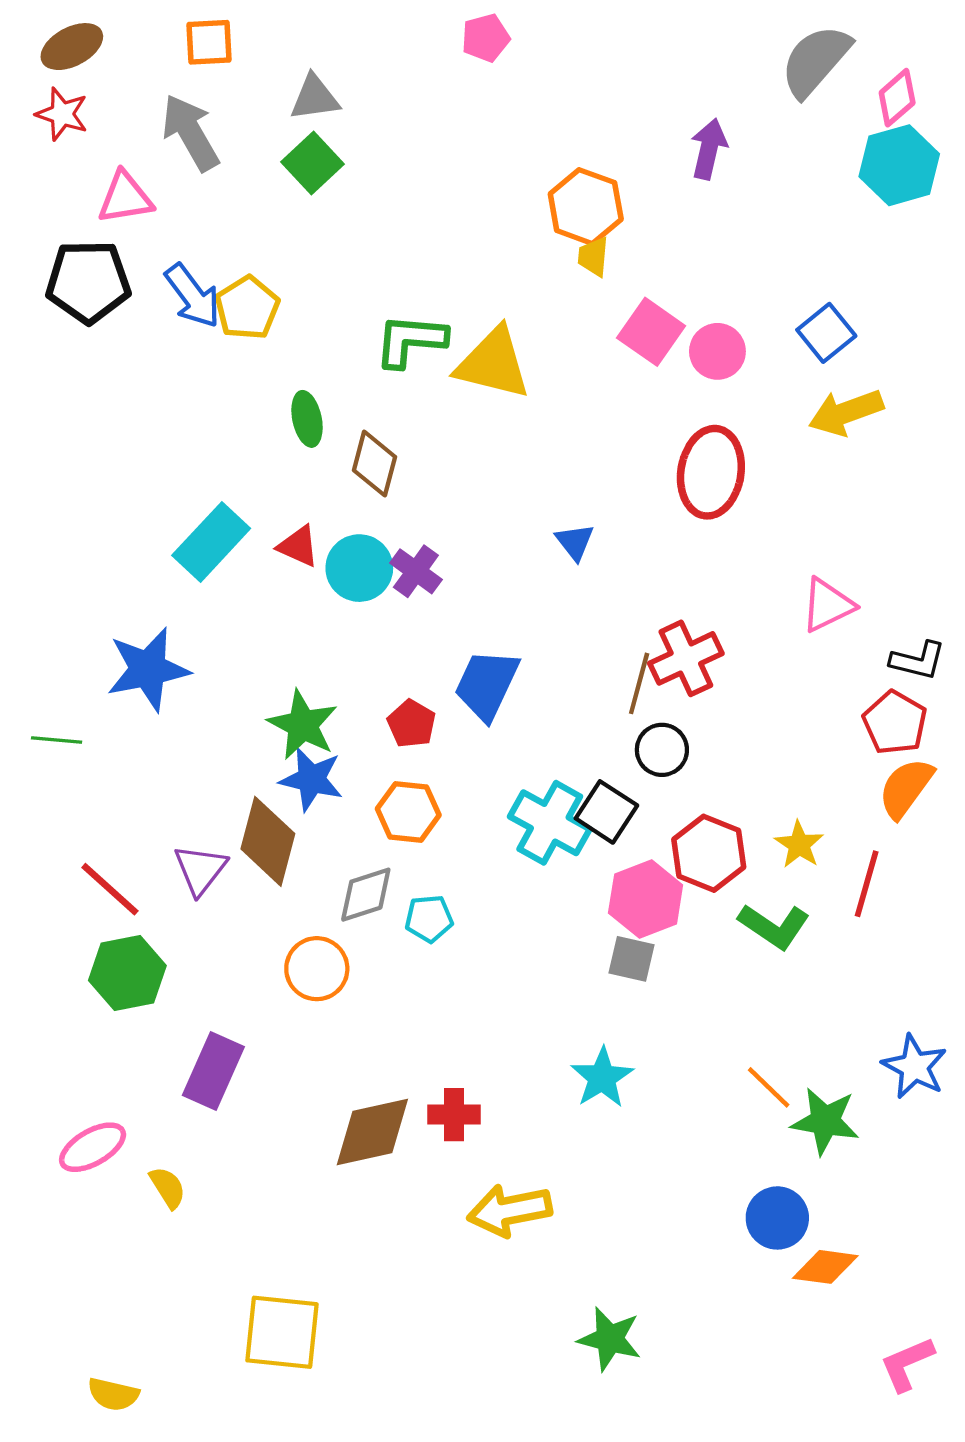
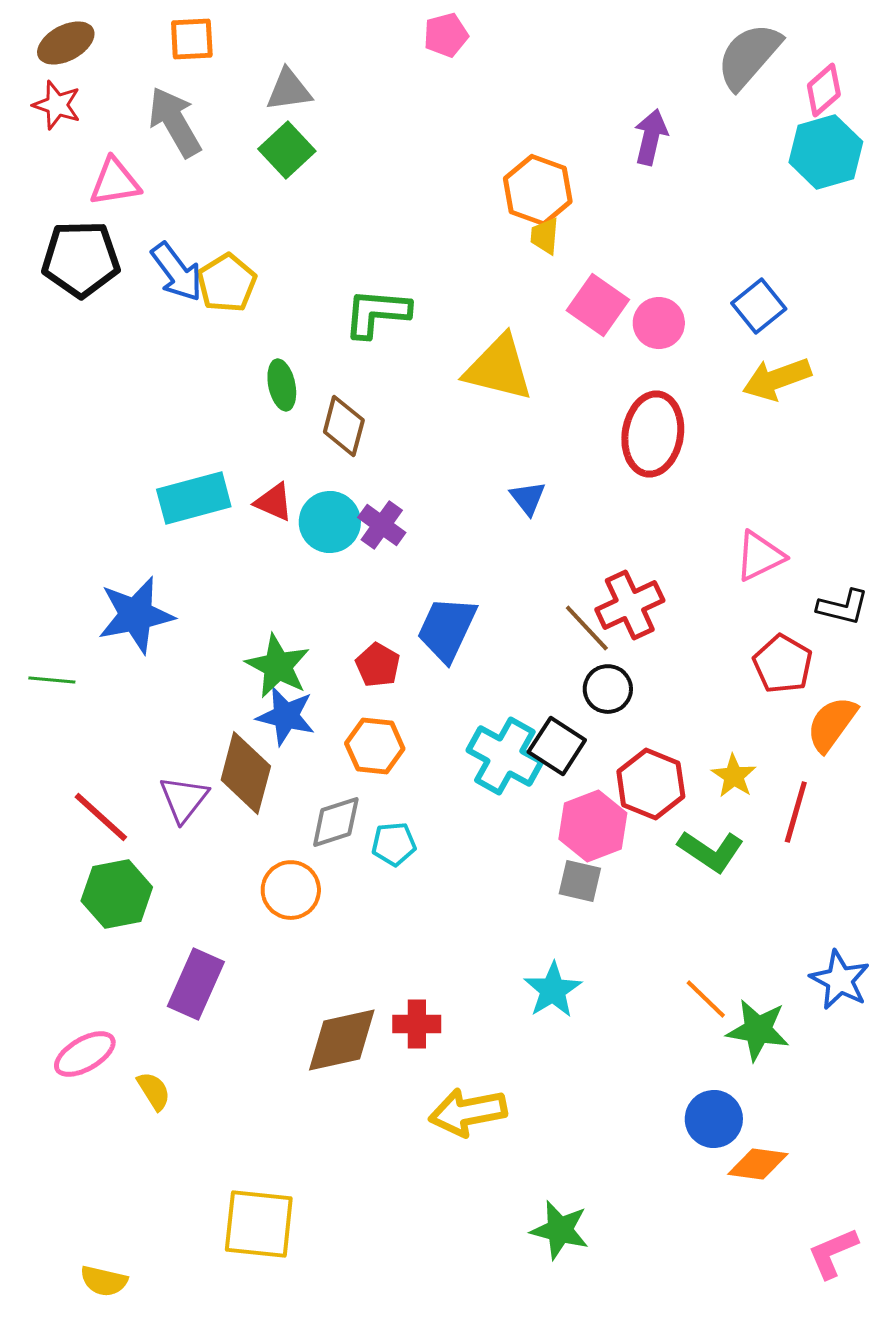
yellow triangle: (493, 363) -> (499, 368), moved
cyan rectangle: (211, 542) -> (194, 498), turned 32
brown line: (639, 683) -> (587, 628), turned -58
red pentagon: (895, 723) -> (783, 664), moved

